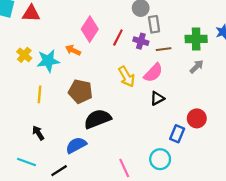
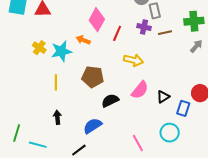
red line: (118, 37) -> (117, 33), moved
pink semicircle: (153, 73) -> (140, 90), moved
yellow arrow: (127, 77) -> (133, 60), turned -42
black triangle: (157, 98) -> (163, 97), moved
black semicircle: (98, 119) -> (110, 101), size x0.7
black arrow: (38, 133) -> (57, 117), turned 32
cyan line: (27, 162) -> (38, 145), moved

